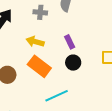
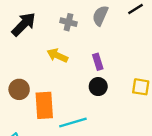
orange rectangle: (39, 66) -> (44, 105), moved, turned 40

